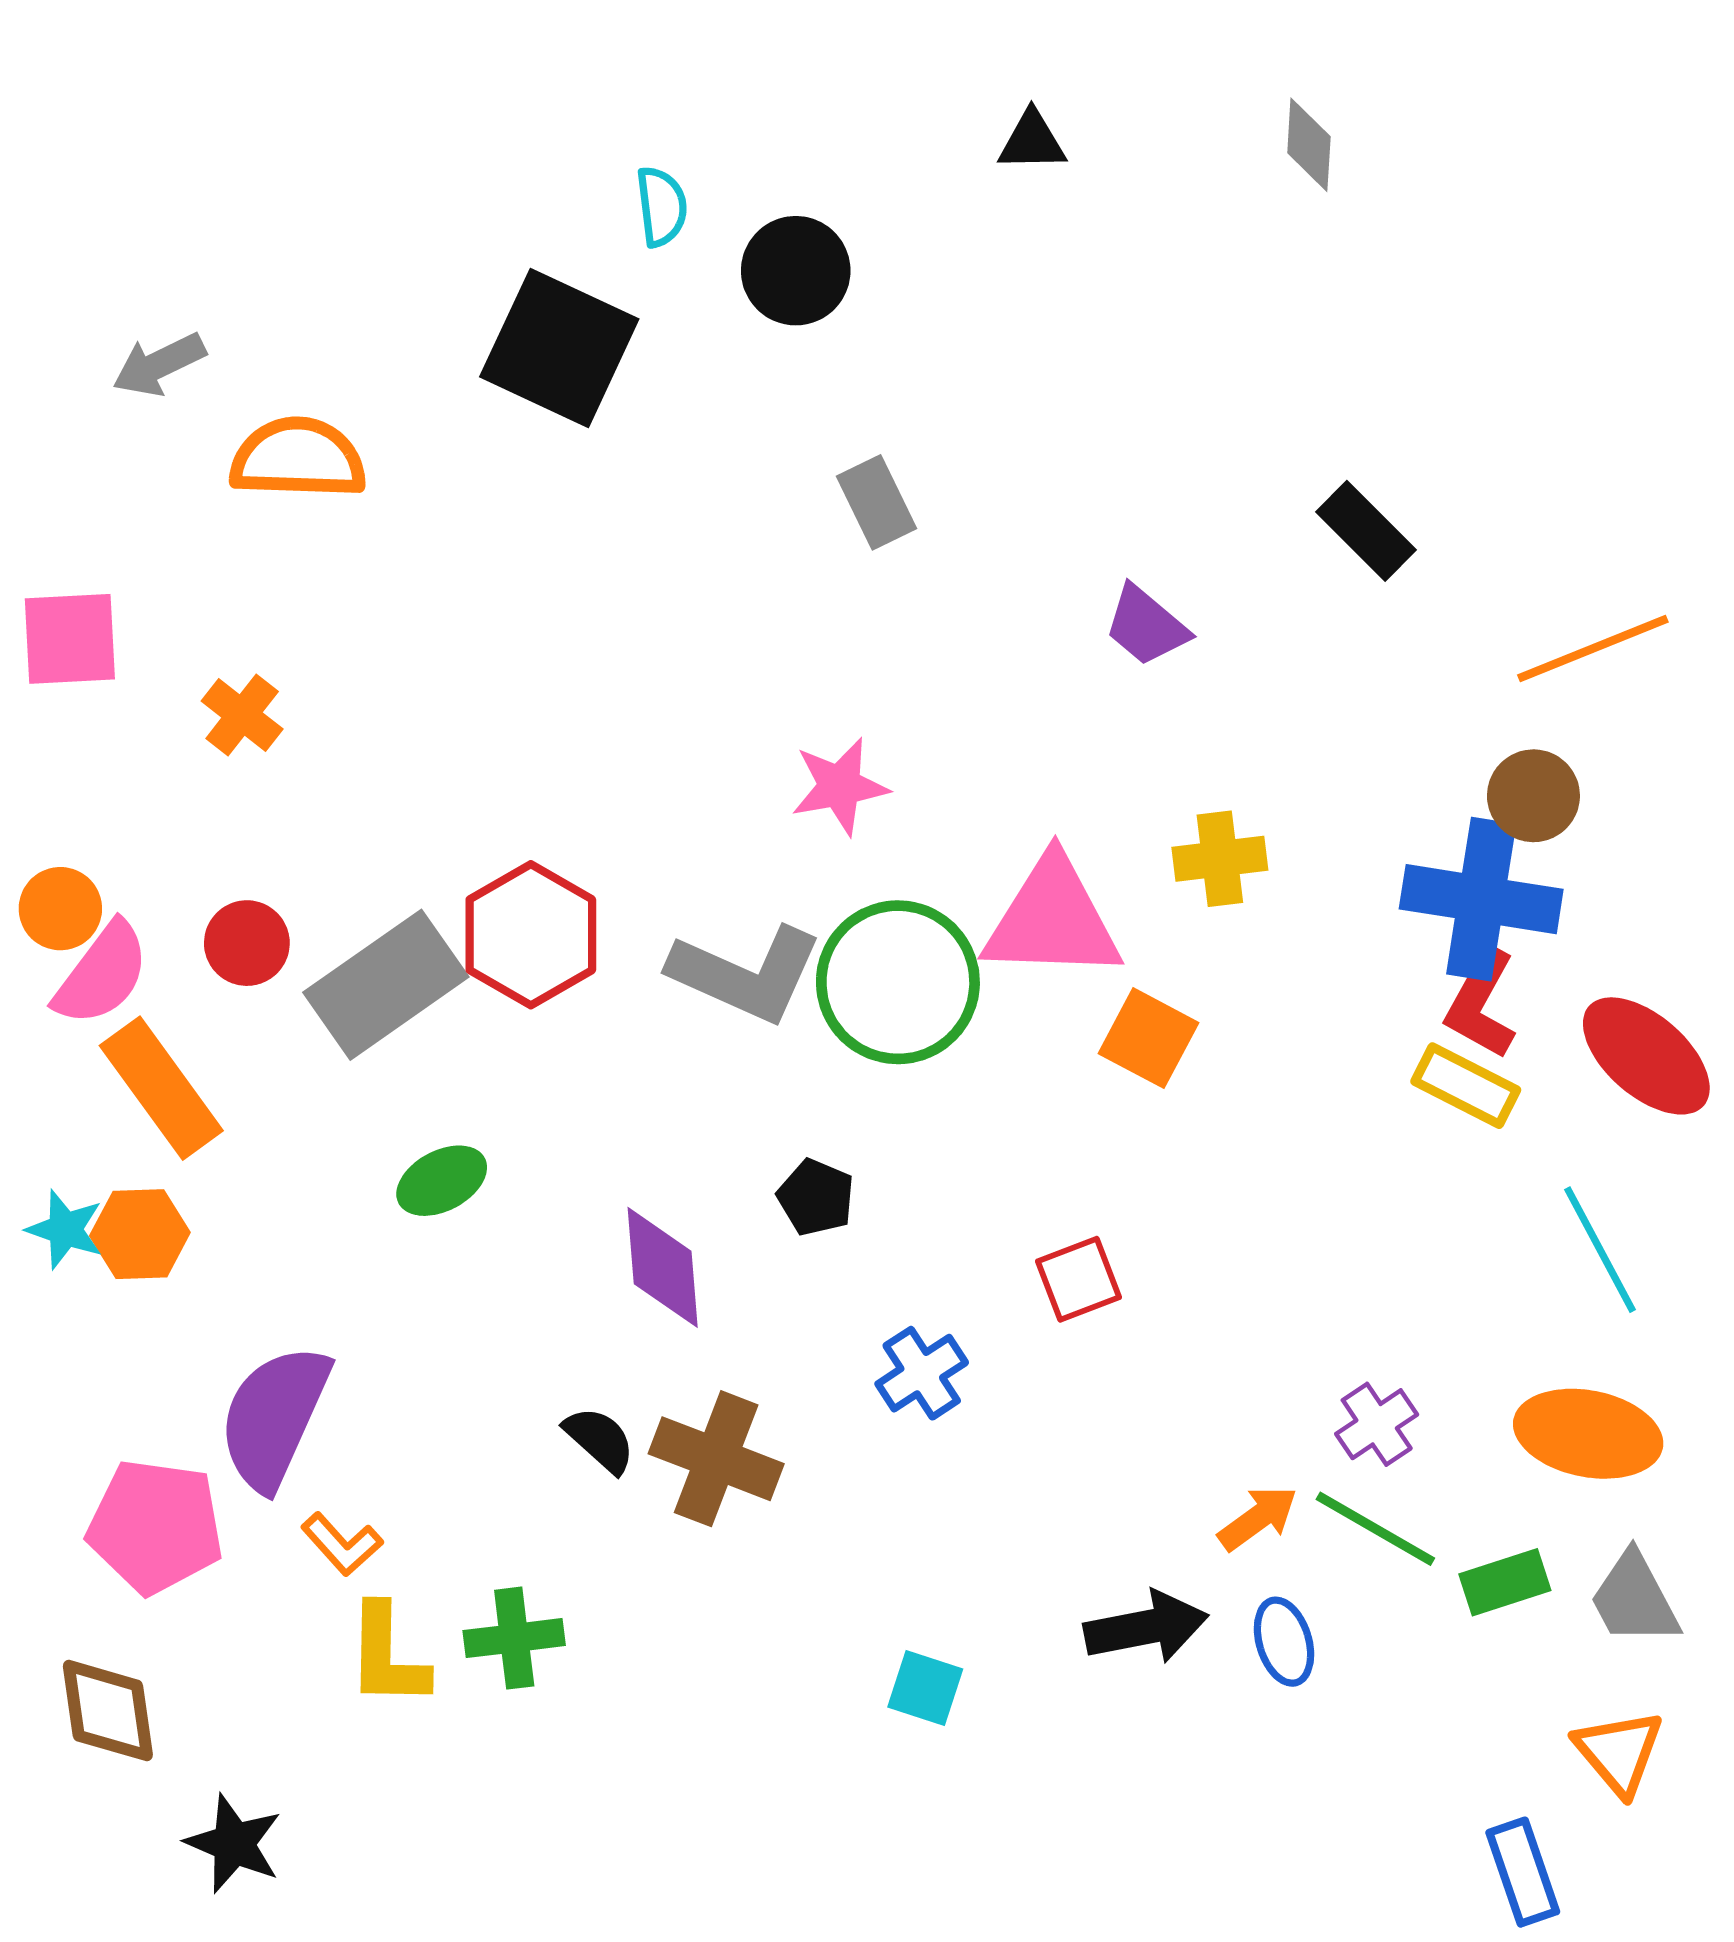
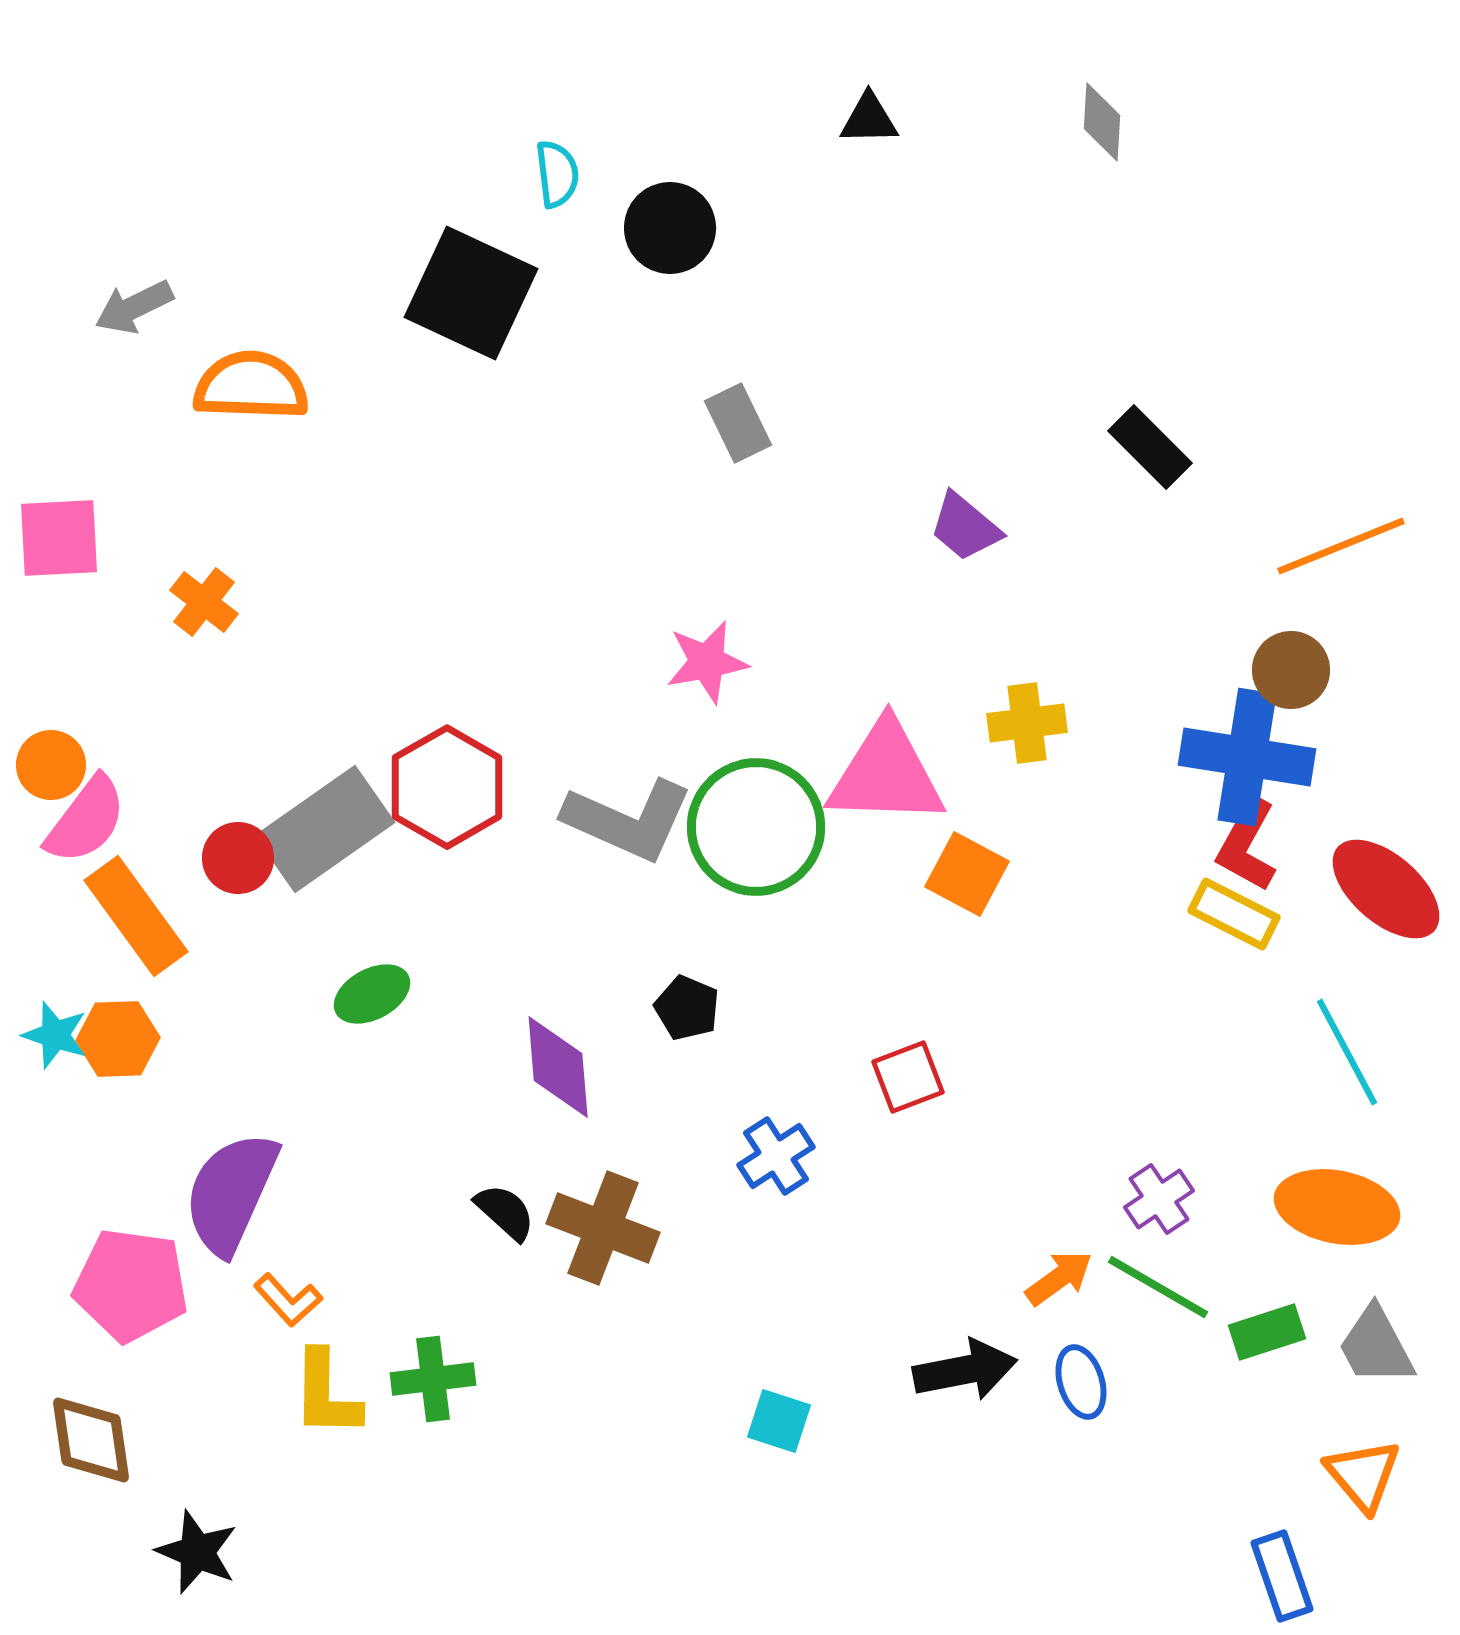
red circle: (247, 943) -> (238, 858), moved

